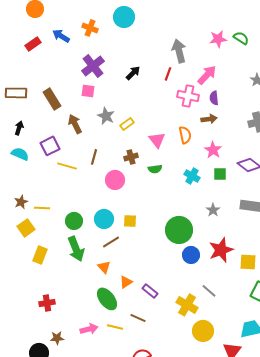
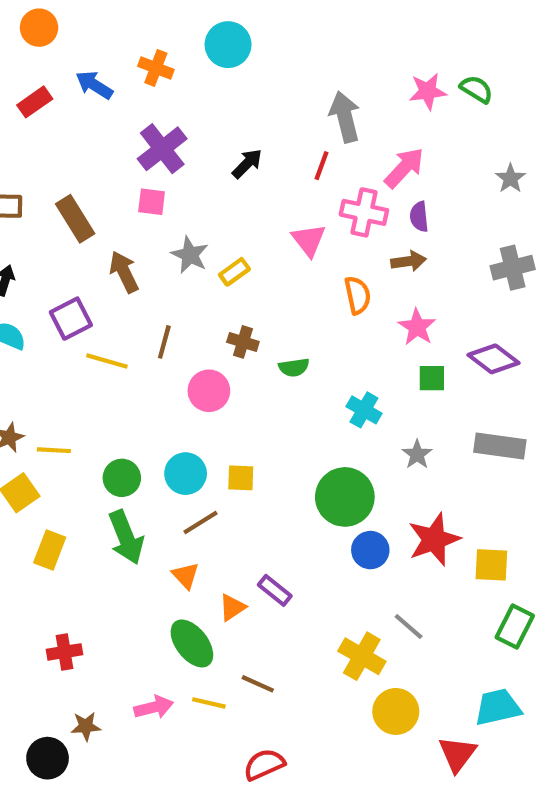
pink triangle: (157, 140) -> (309, 240), moved
brown cross: (131, 157) -> (243, 342), turned 32
cyan cross: (192, 176) -> (364, 410), moved
purple rectangle: (150, 291) -> (275, 590), moved

